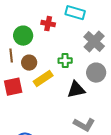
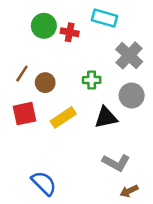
green circle: (23, 36) -> (44, 26), moved
brown line: (11, 56) -> (22, 74), turned 40
yellow rectangle: (43, 79) -> (63, 117), moved

